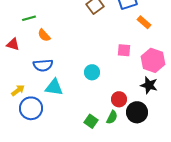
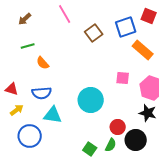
orange rectangle: (144, 22) -> (143, 50), size x1.5
red triangle: (13, 44) -> (12, 89), moved
cyan circle: (92, 72) -> (91, 100), size x1.6
yellow arrow: (18, 90) -> (17, 110), moved

